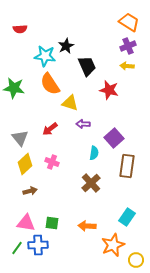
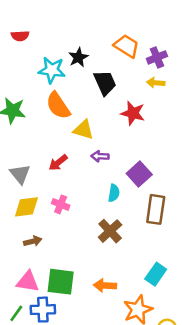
orange trapezoid: (129, 22) -> (127, 46), moved
yellow diamond: (25, 164) -> (26, 207), turned 35
green square: (52, 223) -> (61, 282), size x1.6

